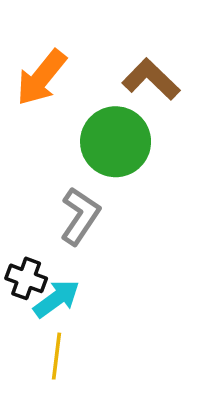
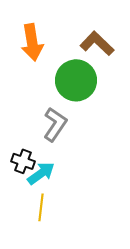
orange arrow: (41, 78) -> (32, 42), turned -48

